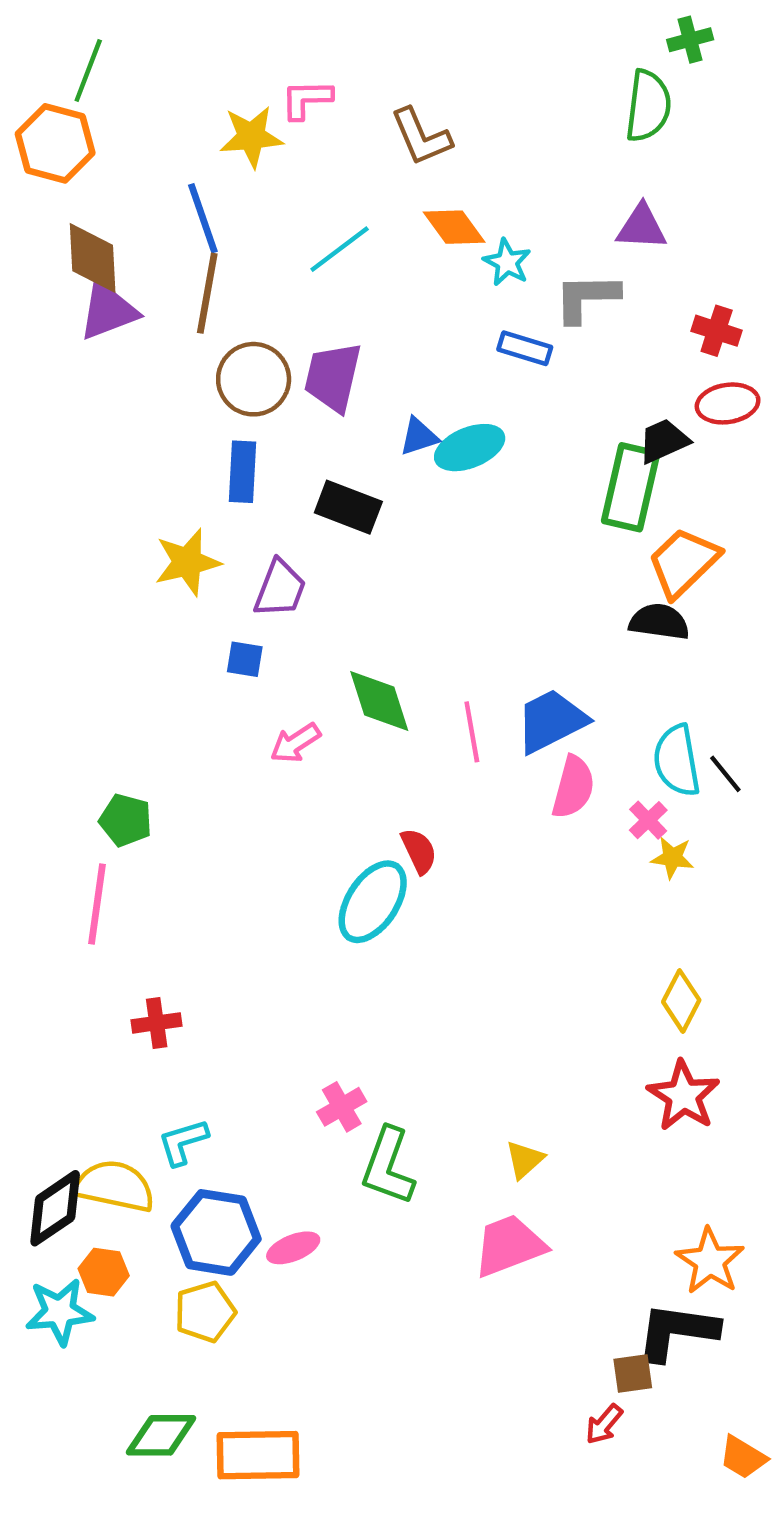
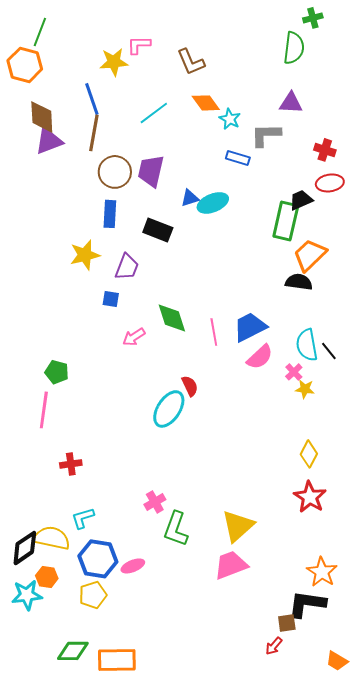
pink semicircle: (573, 787) -> (260, 357), turned 32
yellow triangle: (525, 1160) -> (238, 526), size x1.8

